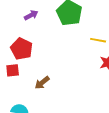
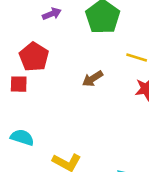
brown arrow: (42, 83) -> (93, 79), moved

